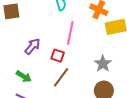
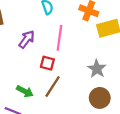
purple arrow: (32, 46) -> (27, 39), moved
green arrow: (24, 76) -> (25, 91), moved

